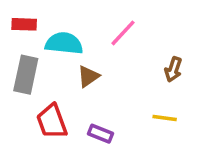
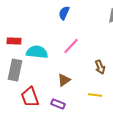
brown arrow: (173, 69) -> (100, 67), turned -40
brown triangle: (88, 76) -> (64, 80), moved

